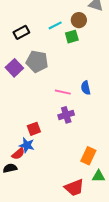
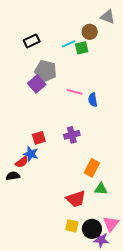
cyan line: (55, 25) -> (69, 44), moved
purple square: (14, 68) -> (37, 84), moved
pink line: (63, 92) -> (75, 92), moved
purple cross: (66, 115) -> (72, 135), moved

